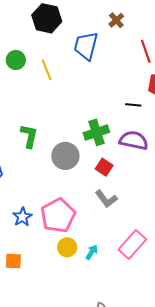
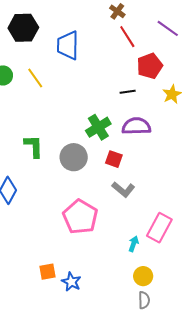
brown cross: (116, 20) -> (117, 11), moved
blue star: (22, 217) -> (71, 282), moved
yellow circle: (67, 247) -> (143, 276), moved
cyan arrow: (92, 252) -> (134, 244), moved

